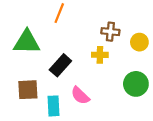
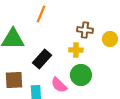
green circle: (136, 84) -> (81, 75), moved

